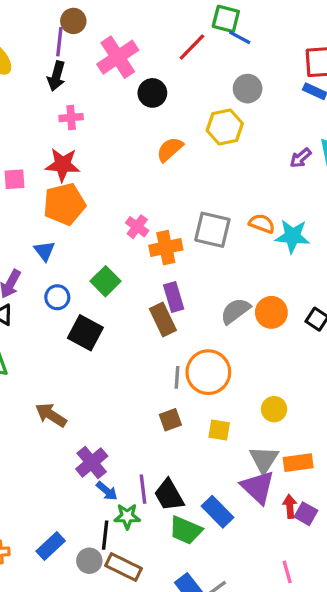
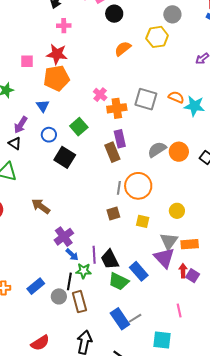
brown rectangle: (123, 567) -> (79, 302), turned 45

